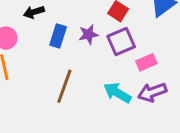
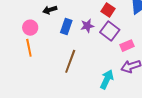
purple square: (121, 41) -> (110, 31), turned -30
cyan arrow: (117, 93) -> (107, 79), moved, turned 84

